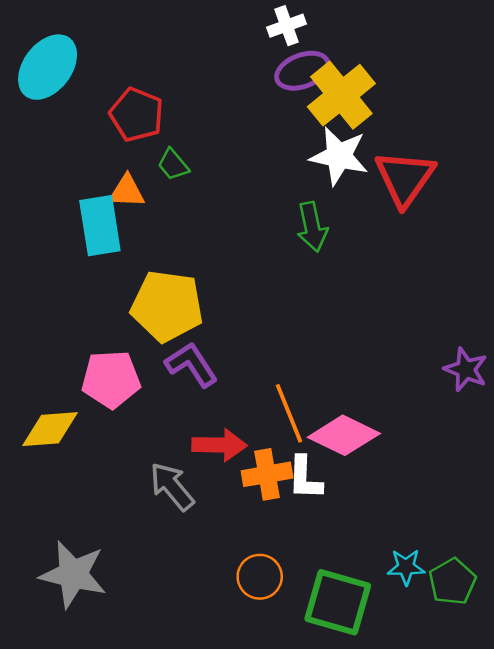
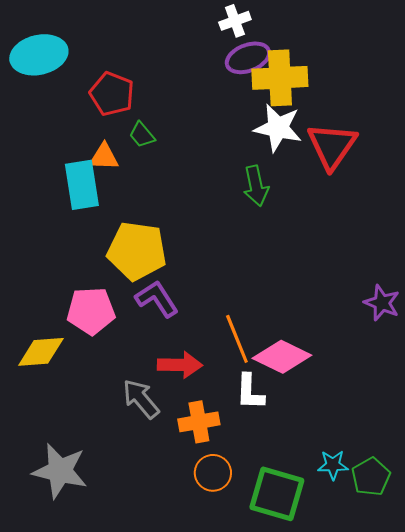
cyan ellipse: (48, 67) -> (39, 55), turned 40
yellow cross: (341, 95) -> (280, 78), turned 36
orange cross: (267, 474) -> (199, 422), moved

